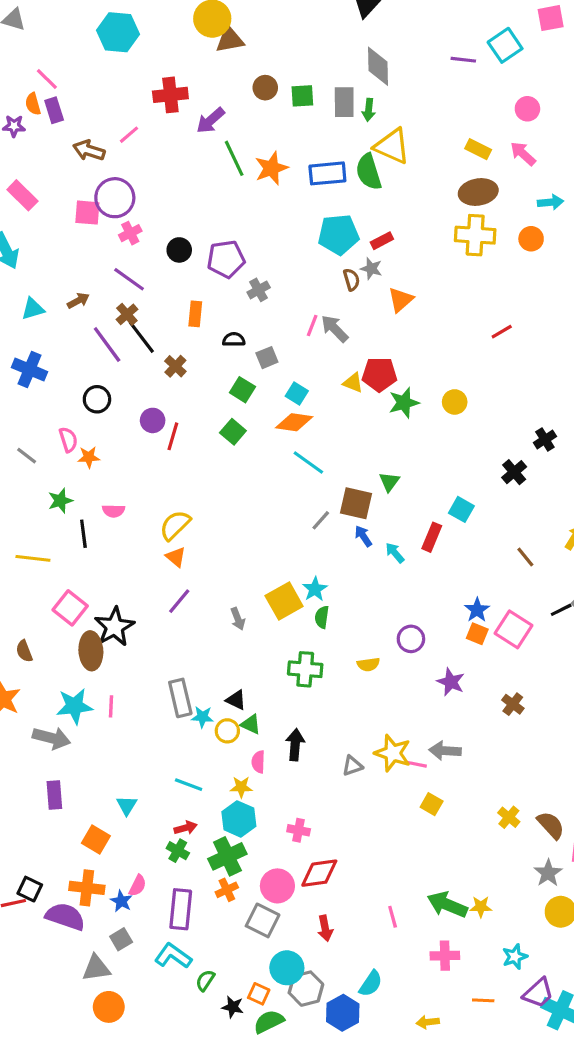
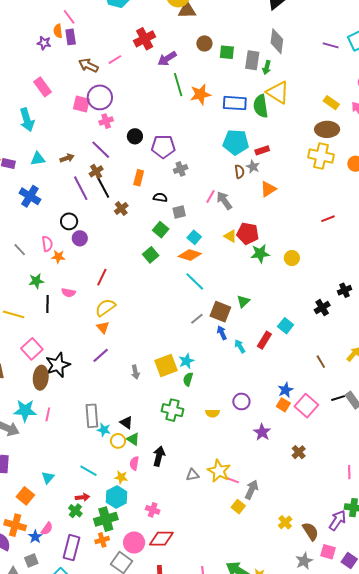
red cross: (170, 95) -> (145, 39), turned -30
purple circle: (153, 420) -> (80, 238), moved
red line: (173, 436) -> (102, 277), moved
gray arrow: (445, 751) -> (252, 490), moved, turned 102

